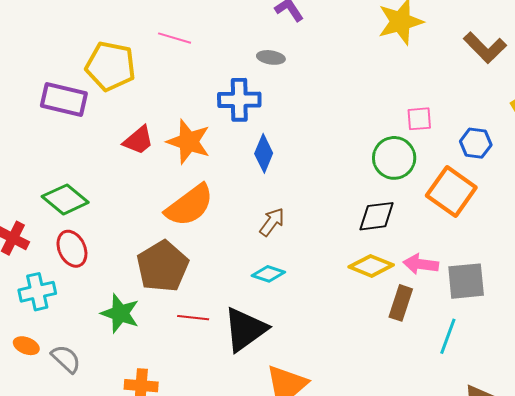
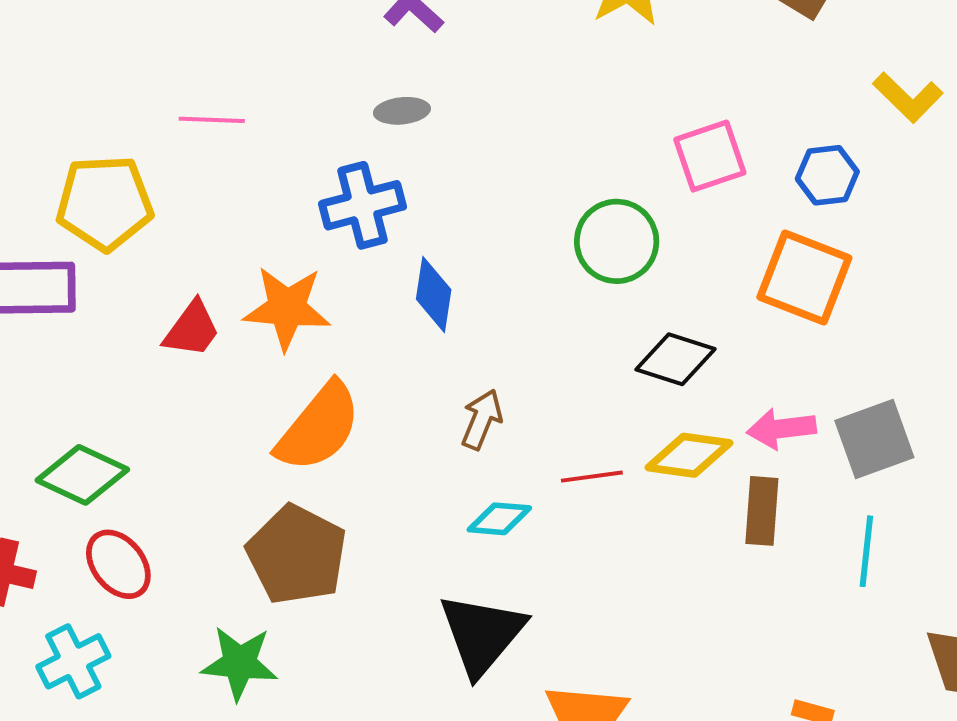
pink square: (419, 119) -> (710, 156), size x1.4
green circle: (394, 158) -> (617, 241), moved
black diamond: (377, 216) -> (676, 359), turned 39
red line: (193, 318) -> (592, 477), moved

